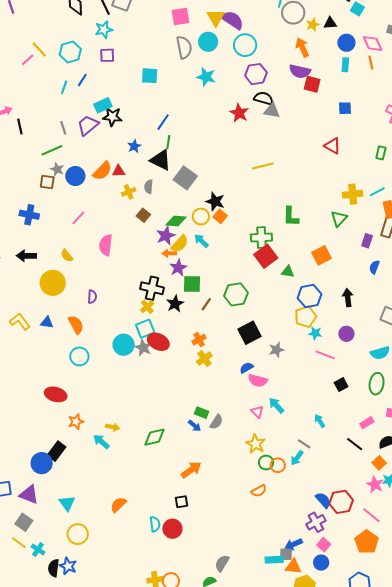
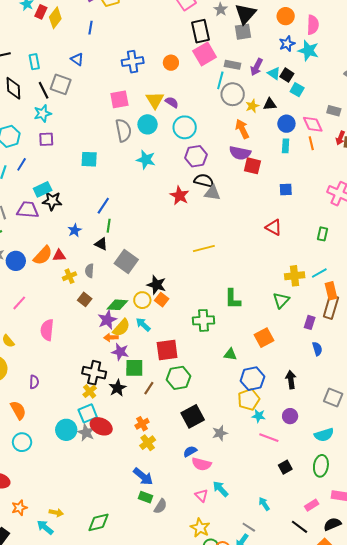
purple semicircle: (233, 20) -> (172, 102), size x0.6
purple trapezoid: (88, 125) -> (28, 210), turned 45
black triangle: (161, 160) -> (101, 244), size x0.6
red square: (266, 256) -> (167, 350), moved, turned 30
blue semicircle: (374, 267) -> (317, 349), turned 144
purple star: (178, 268) -> (120, 352), turned -30
blue arrow: (195, 426) -> (143, 477), moved, size x1.5

